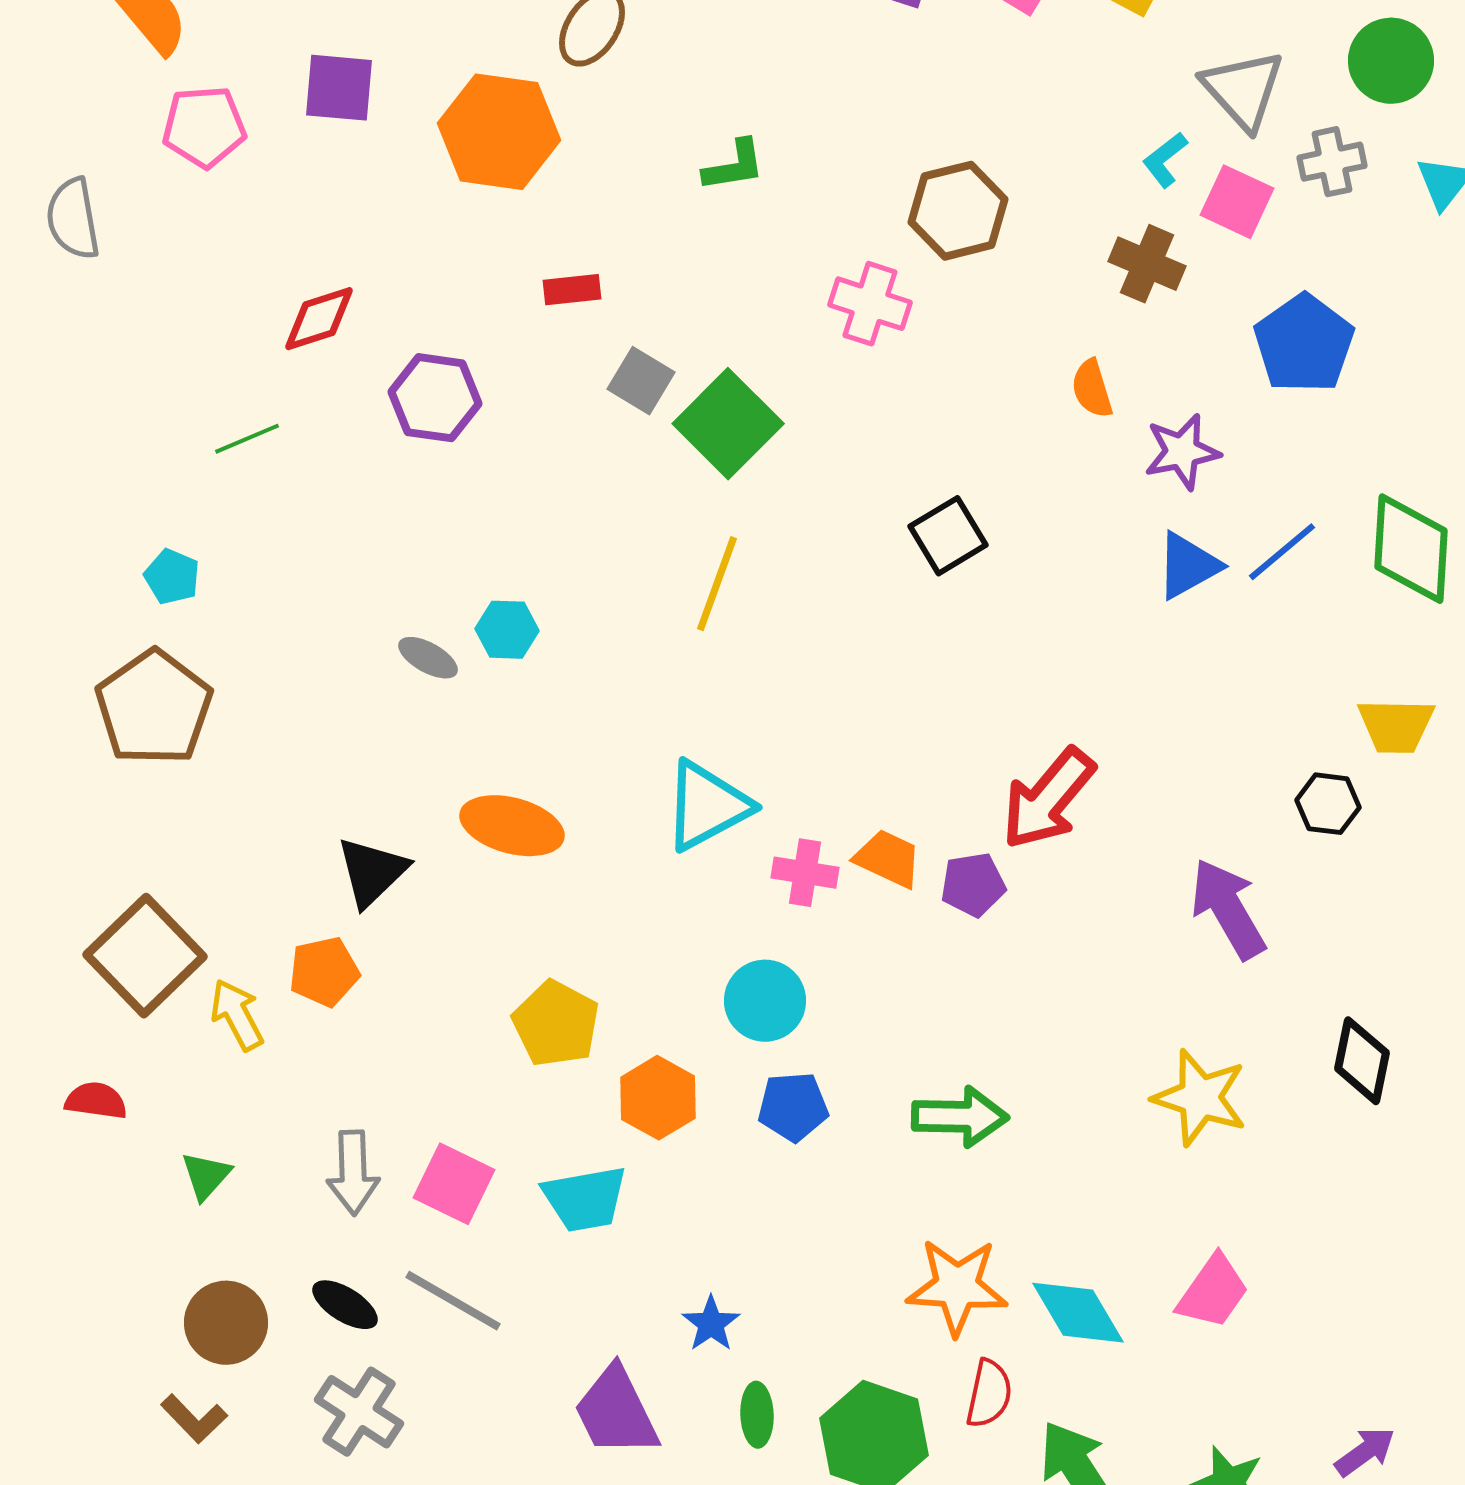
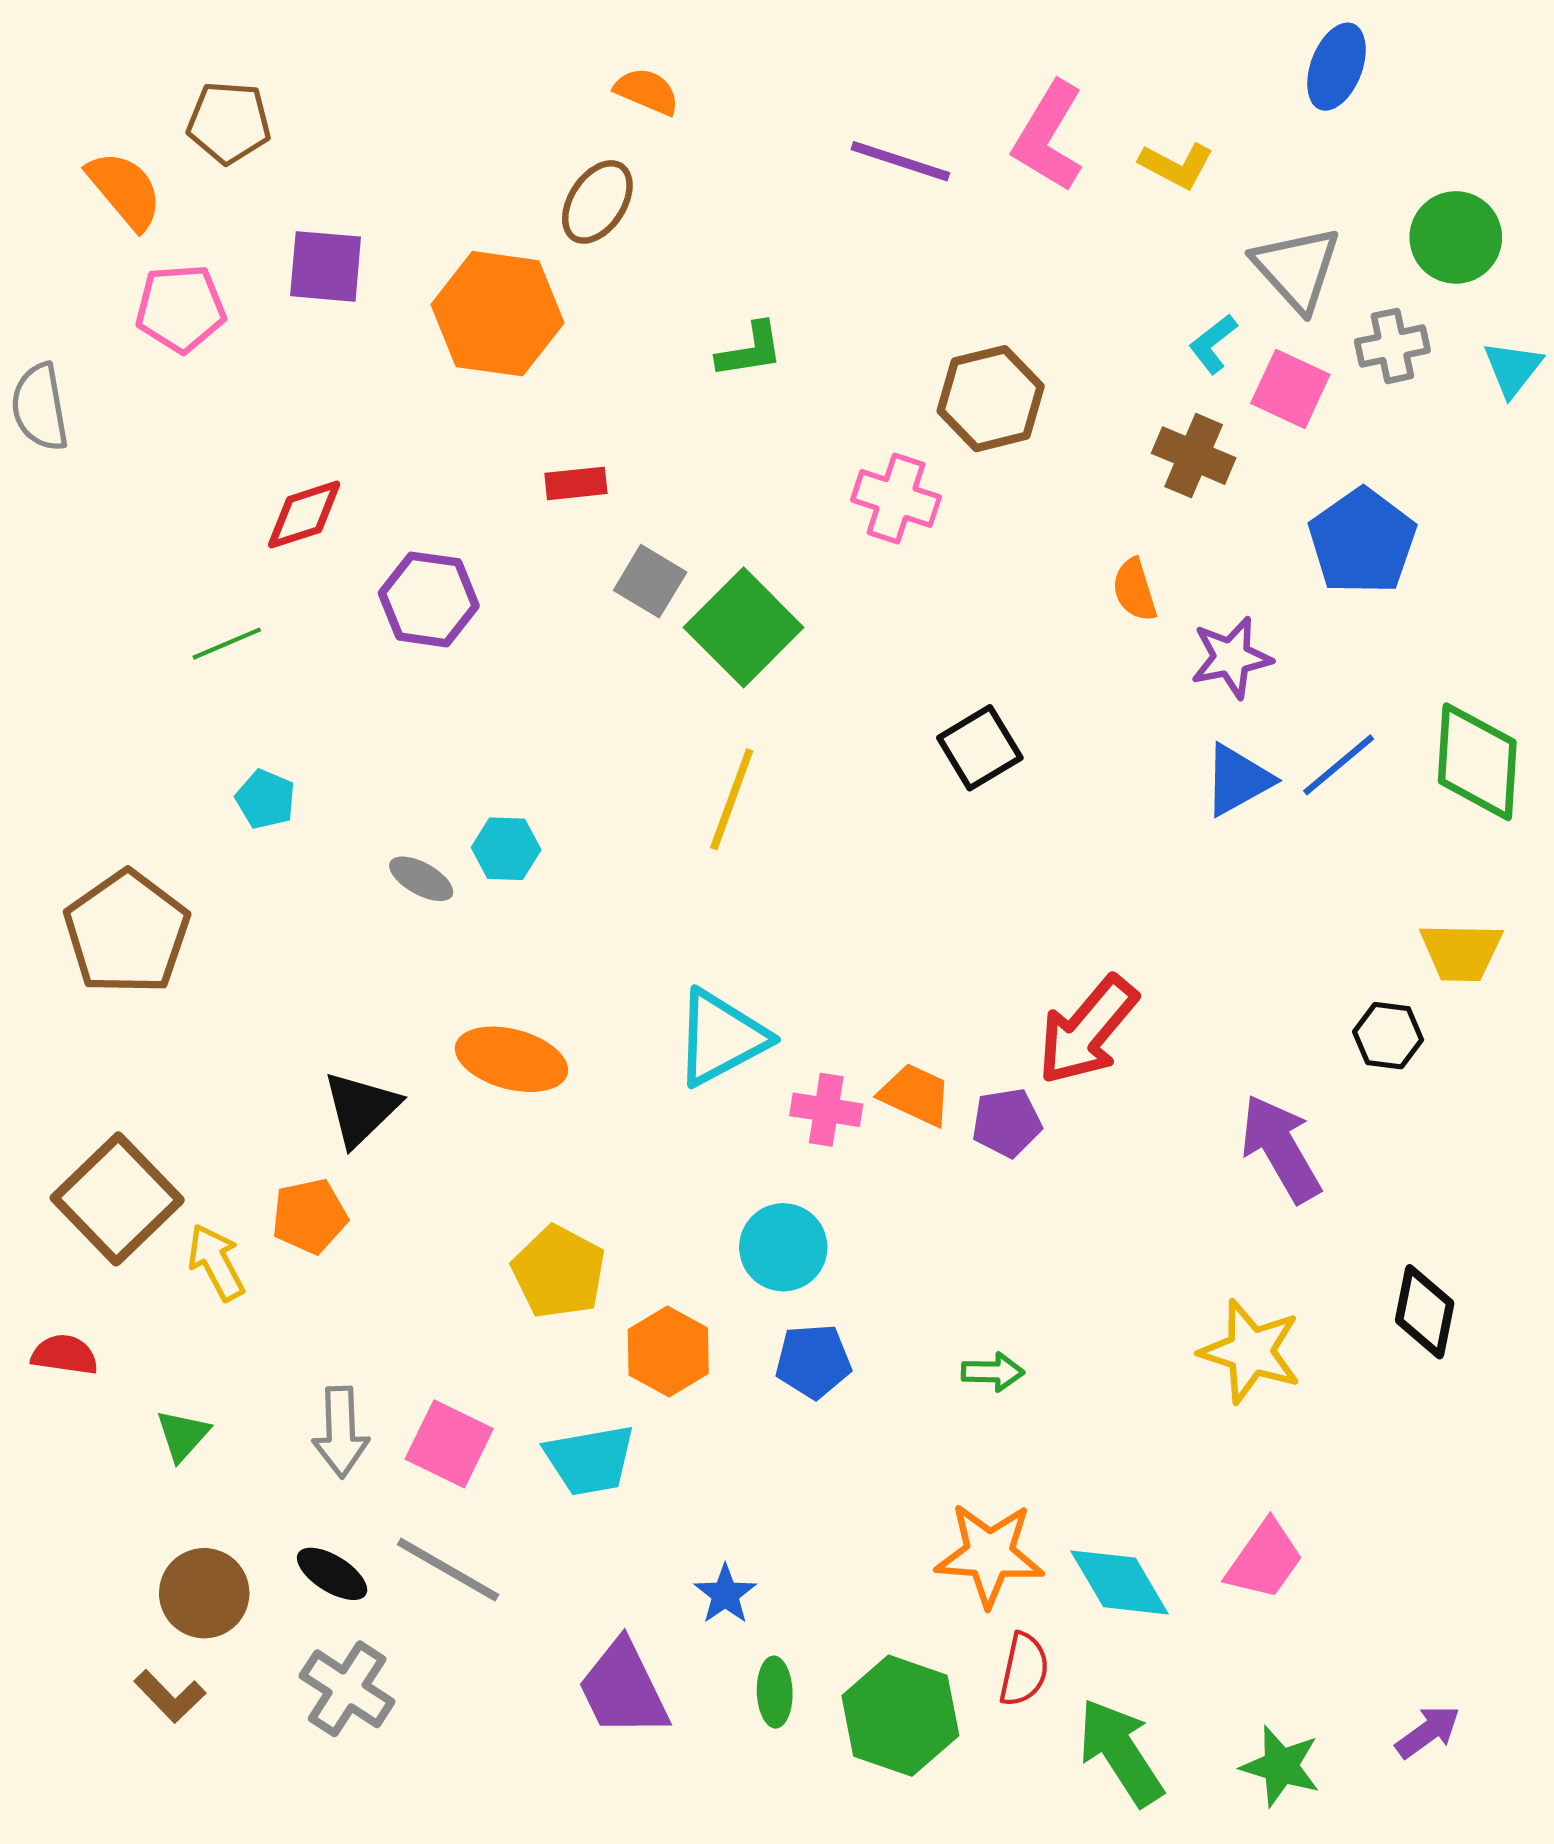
cyan pentagon: (172, 577) -> (265, 799), moved
green arrow: (960, 1117) -> (993, 1372), size x0.6

